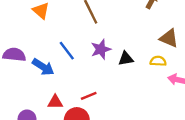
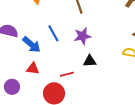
black triangle: (126, 59) -> (90, 61), moved
red triangle: (55, 102) -> (33, 69), moved

